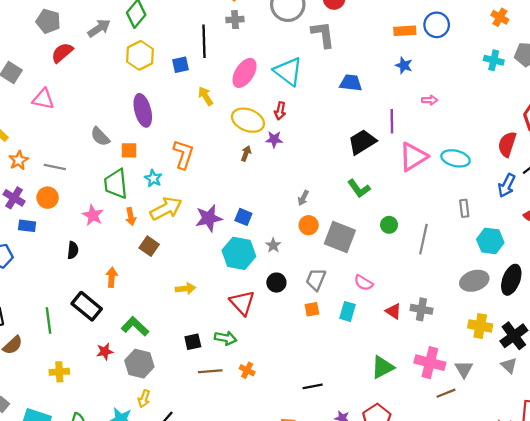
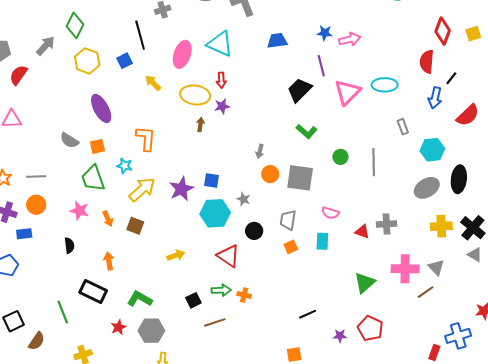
blue star: (404, 65) -> (325, 33), moved
pink arrow: (430, 100) -> (350, 39), size x1.5
orange arrow: (131, 216) -> (108, 219), moved
orange cross: (247, 370) -> (244, 295), moved

